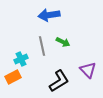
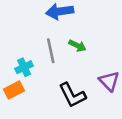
black L-shape: (59, 81) -> (72, 95), turned 95

